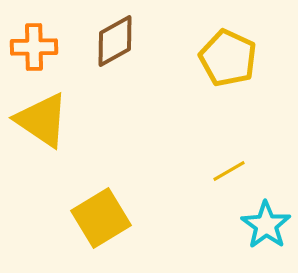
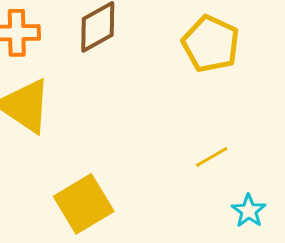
cyan star: (266, 225) -> (249, 211), size x0.7

